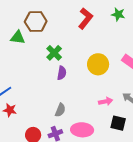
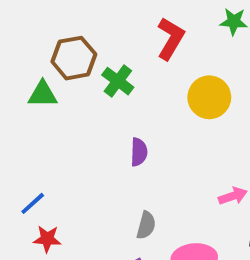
green cross: (54, 53) -> (118, 81), moved
yellow circle: (98, 64) -> (209, 97), moved

